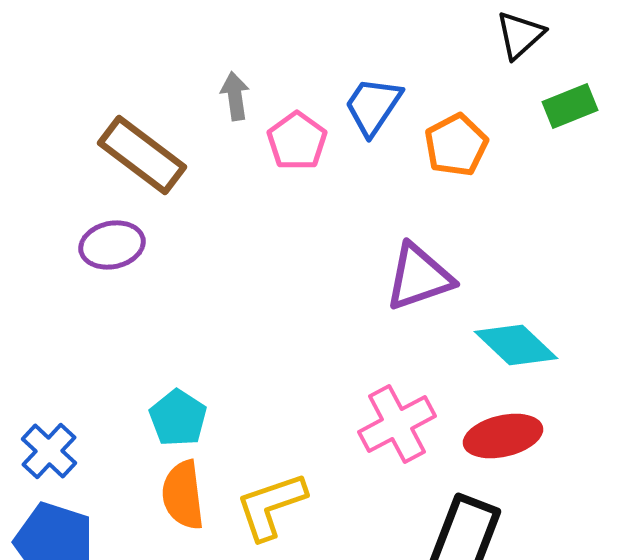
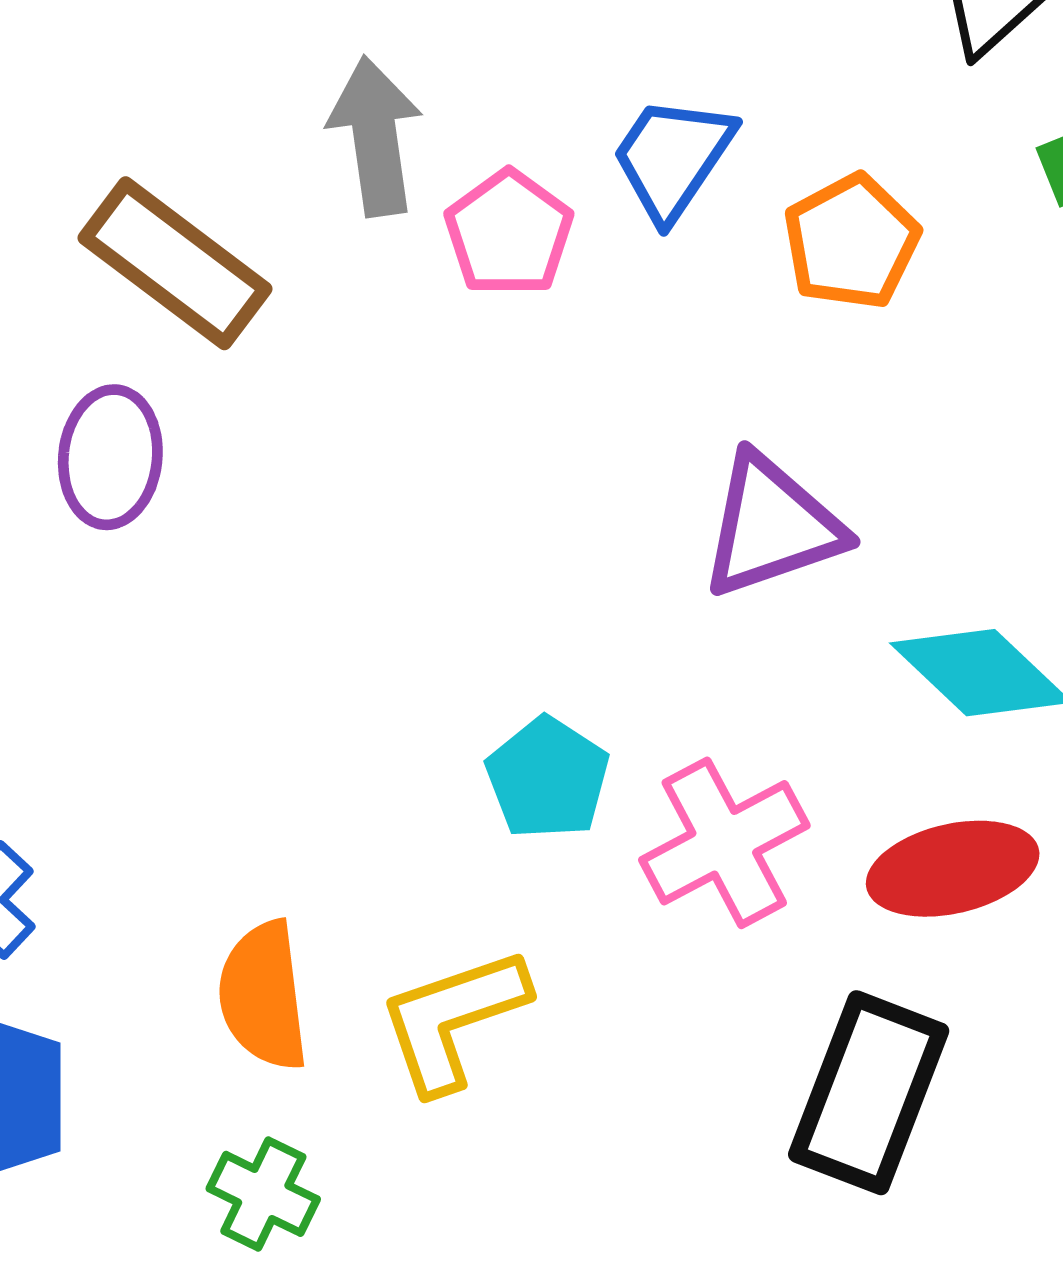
gray arrow: (235, 96) -> (375, 136), size x1.5
purple ellipse: (112, 245) -> (110, 457), turned -72
cyan pentagon: (178, 418) -> (548, 778), moved

